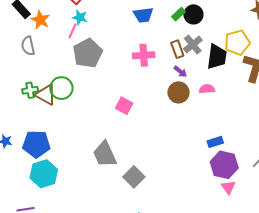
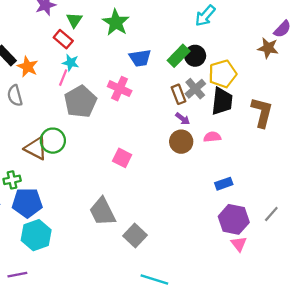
green rectangle: (178, 14) -> (179, 56), size x1.5
yellow pentagon: (237, 42) -> (223, 74), moved
pink cross: (144, 55) -> (120, 89), moved, turned 30
green cross: (30, 90) -> (12, 180), moved
blue rectangle: (215, 142) -> (224, 184), moved

